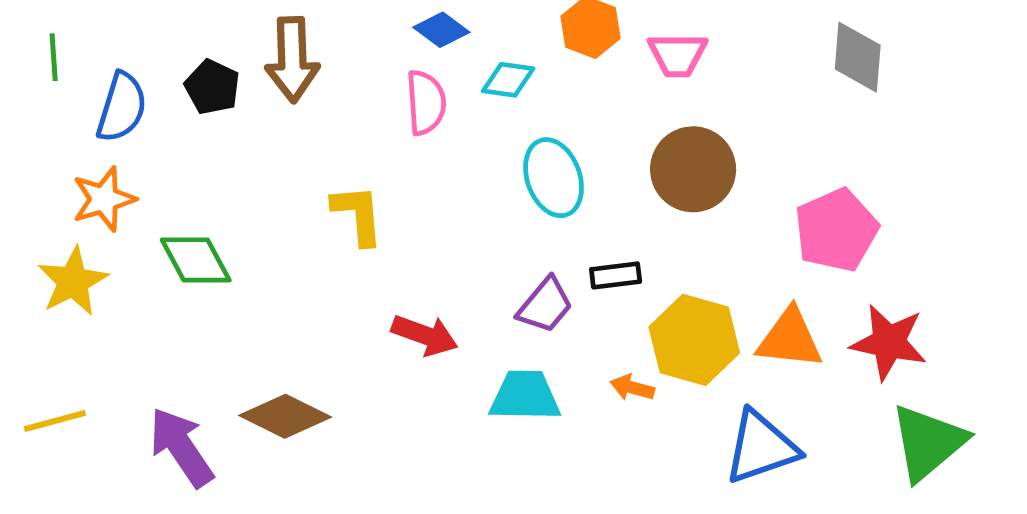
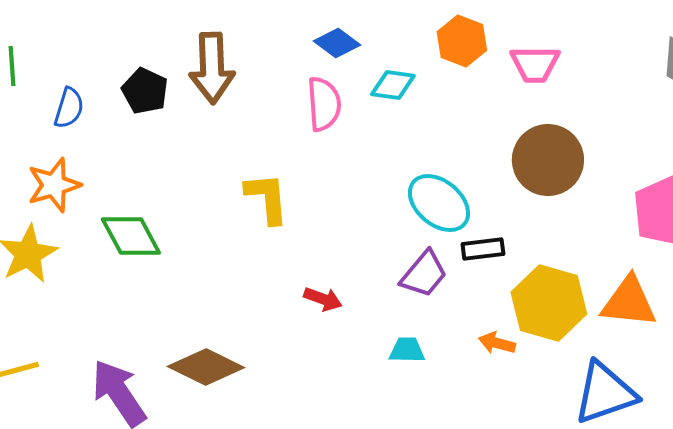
blue semicircle: (122, 107) -> (69, 108), size x0.7
cyan ellipse: (554, 178) -> (439, 203), moved, turned -30
red arrow: (425, 335) -> (323, 299), size x0.7
cyan trapezoid: (525, 396) -> (407, 350), size x0.6

